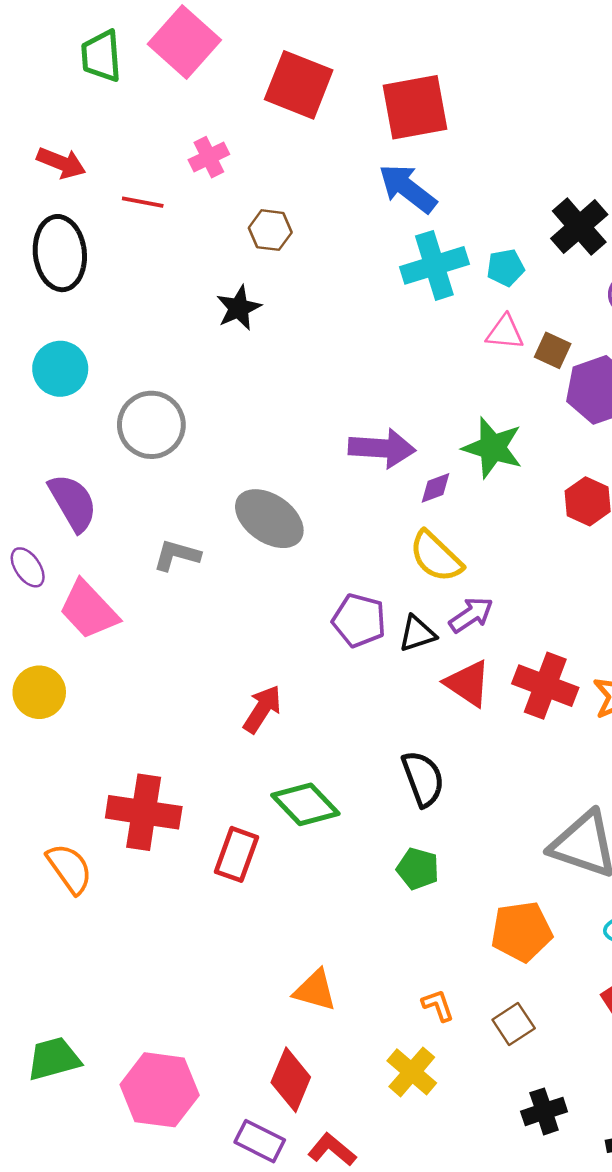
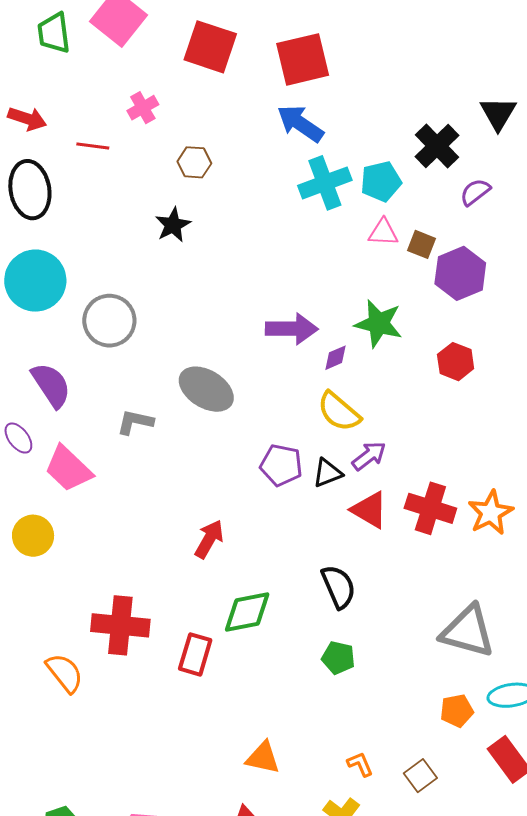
cyan pentagon: (506, 268) -> (381, 181), size x1.4
cyan circle: (60, 369) -> (35, 281), size x1.4
green diamond: (305, 804) -> (247, 612), turned -54
orange pentagon: (521, 932) -> (457, 711), moved, size x0.7

